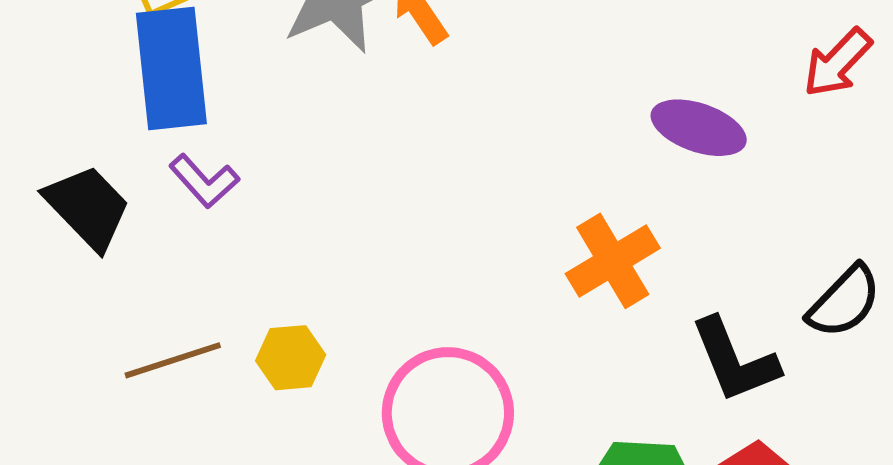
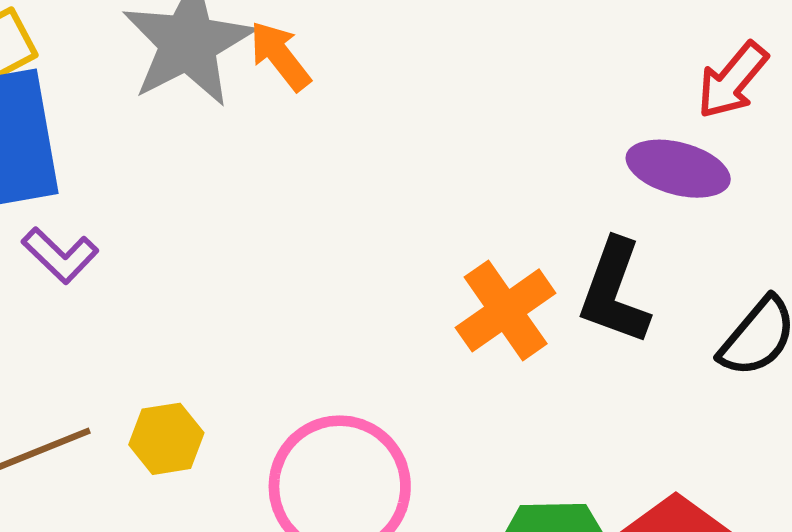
purple ellipse: (699, 128) -> (678, 169), moved
black L-shape: (735, 360) -> (614, 292), moved, turned 46

